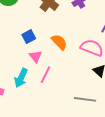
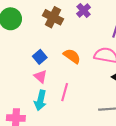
pink triangle: (36, 56) -> (40, 76), moved

